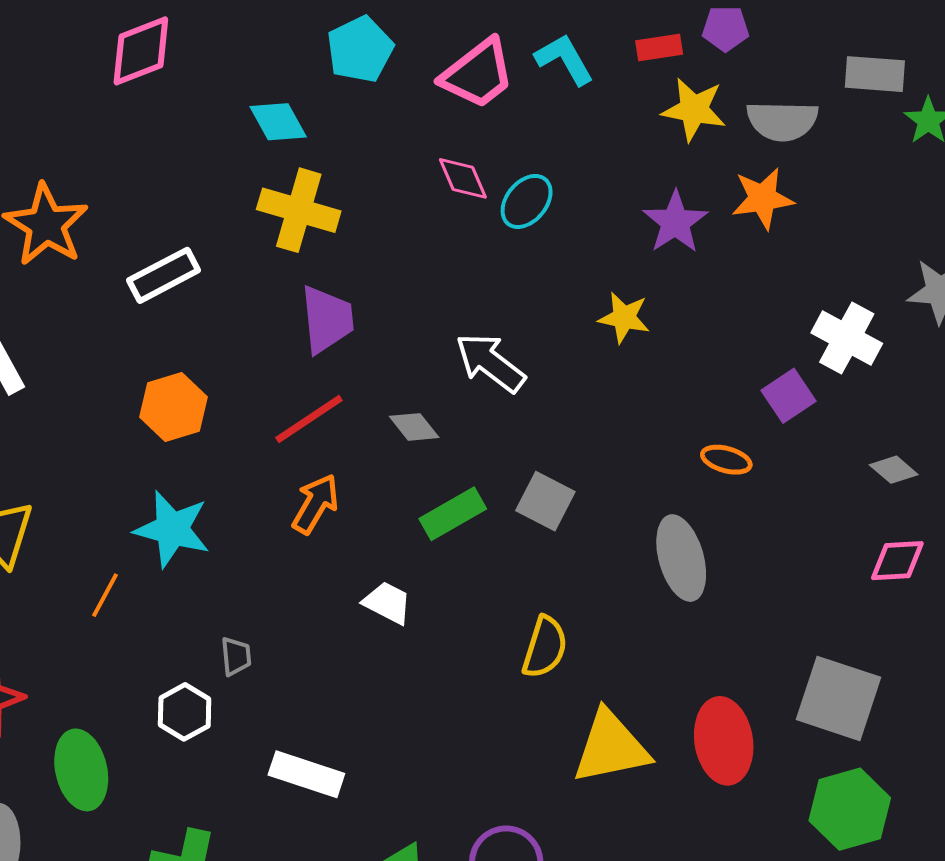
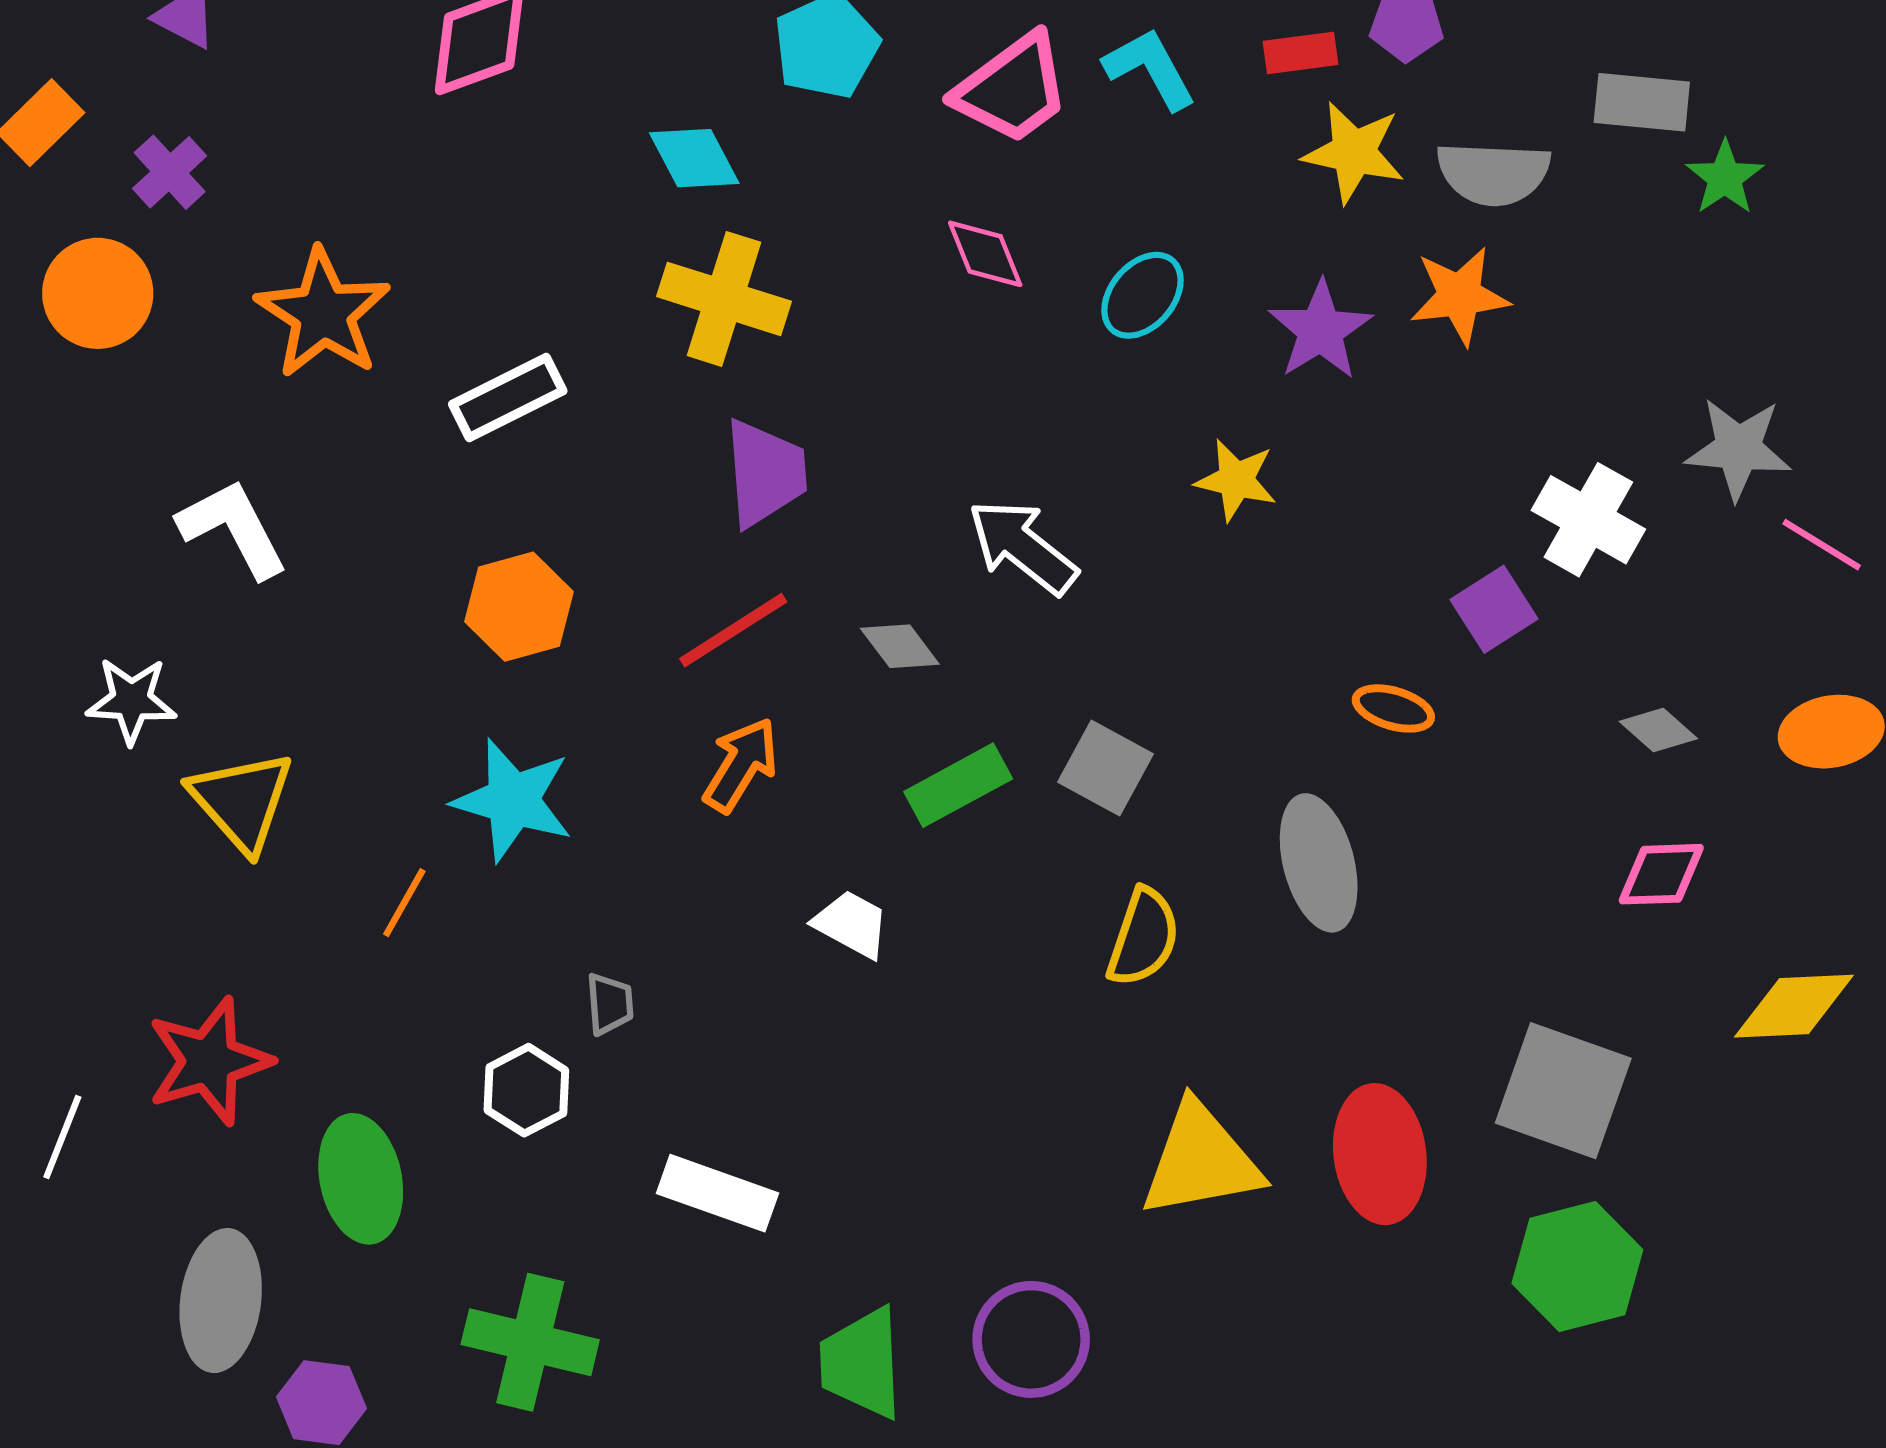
cyan ellipse: (527, 201) -> (1143, 295), moved
yellow semicircle: (545, 647) -> (1143, 937), moved

